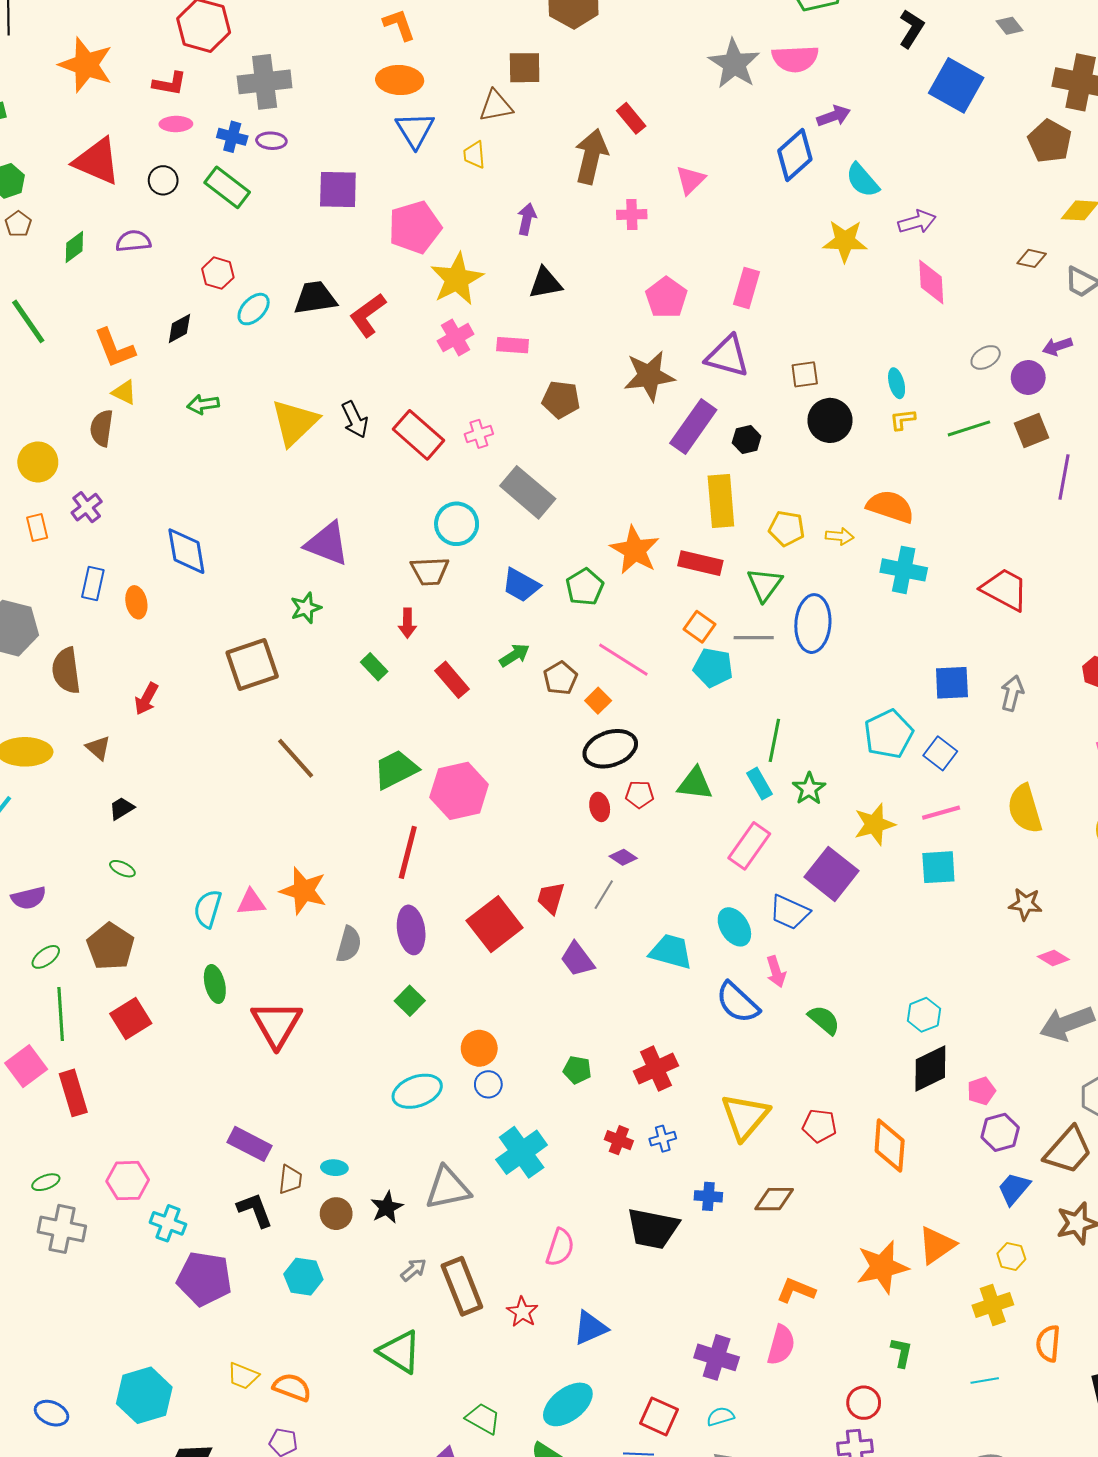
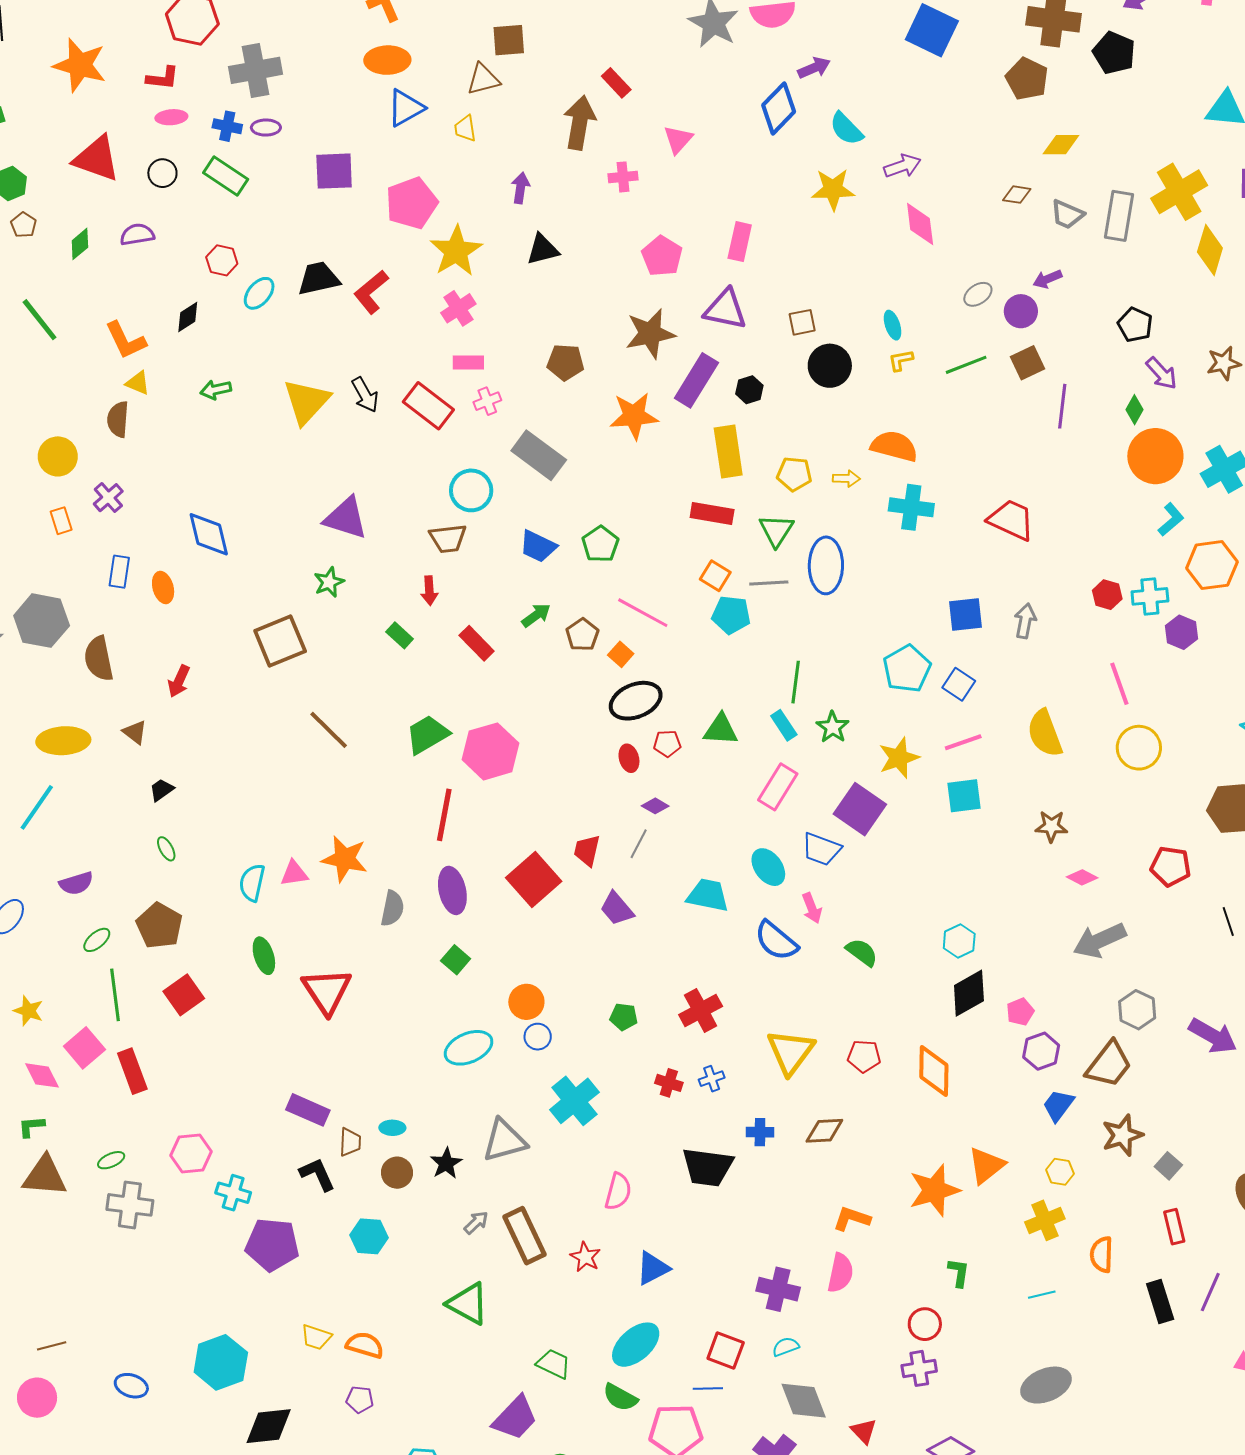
blue triangle: (415, 130) -> (406, 108), turned 36
pink rectangle: (513, 345) -> (468, 362), moved
orange star: (635, 550) -> (634, 416), moved, turned -30
green ellipse: (122, 869) -> (166, 849), turned 40

